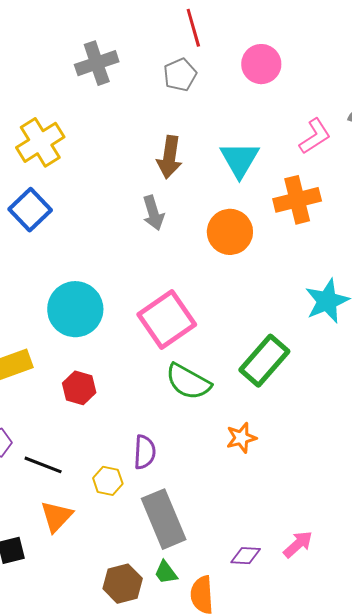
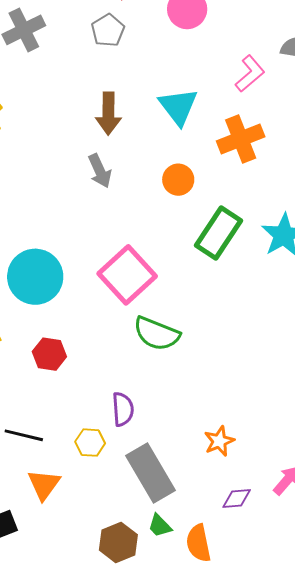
orange circle: (230, 232) -> (178, 180), size x0.7
green rectangle: (264, 361) -> (219, 233), moved
orange star: (241, 438) -> (219, 441), moved

